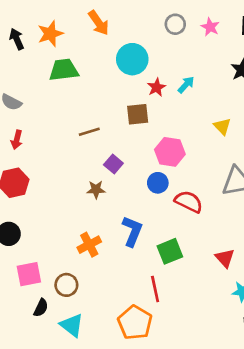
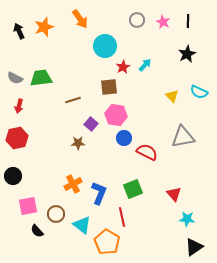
green trapezoid: (64, 70) -> (41, 78), moved
pink hexagon: (170, 152) -> (116, 115), moved
blue L-shape: (132, 231) -> (99, 193), moved
black semicircle: (41, 308) -> (37, 231), turned 112
cyan triangle: (72, 325) -> (82, 225), moved

